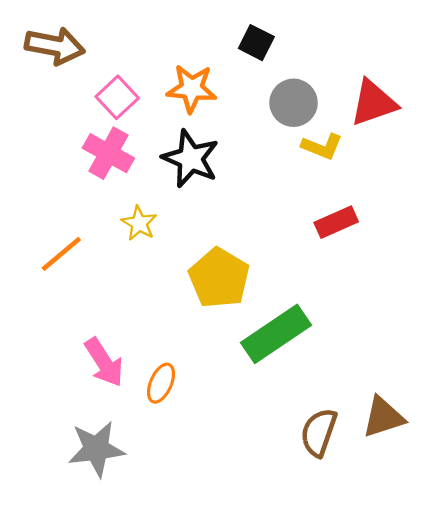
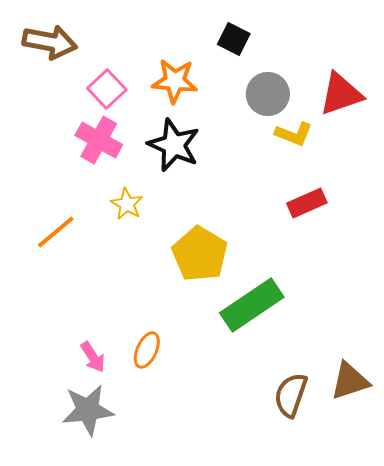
pink arrow: (104, 362) -> (93, 357), moved, size x0.7

